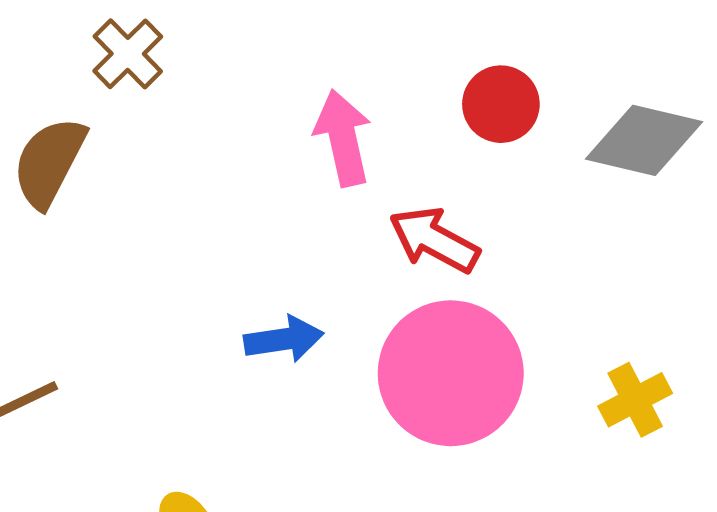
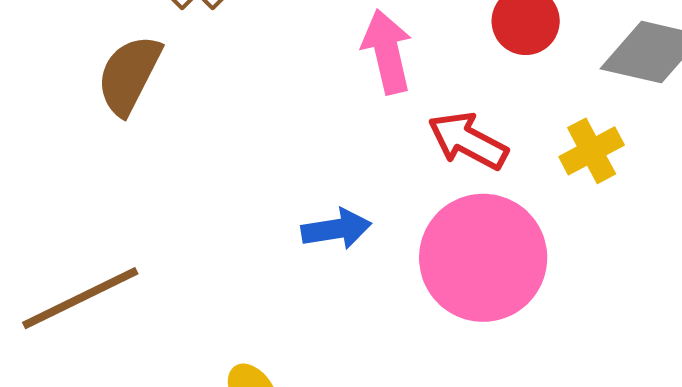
yellow cross: (635, 400) -> (592, 151), moved

